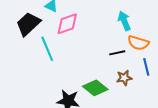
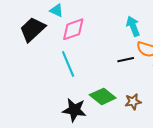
cyan line: (47, 49) -> (68, 64), moved
brown star: (124, 78) -> (133, 102), moved

